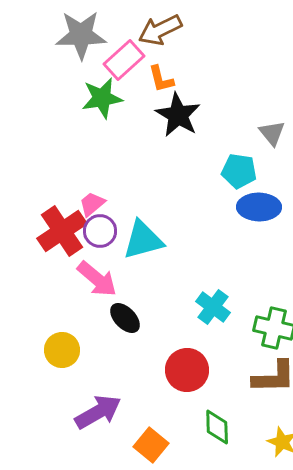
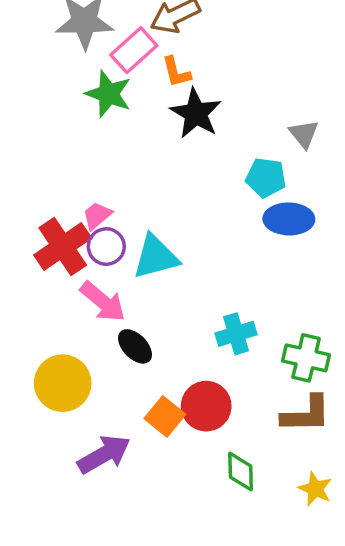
green star: (102, 98) -> (109, 94), turned 30
cyan cross: (213, 307) -> (236, 334), turned 36
yellow circle: (62, 350) -> (63, 383), size x1.4
orange square: (151, 445) -> (165, 416), moved

